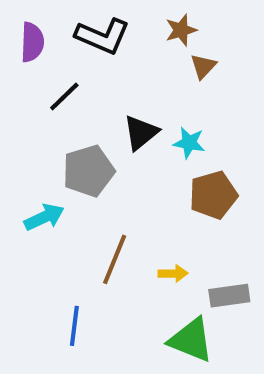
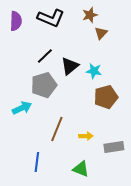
black line: (64, 96) -> (45, 56), moved
green triangle: (191, 340) -> (81, 169), moved, size x0.7

